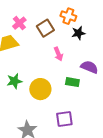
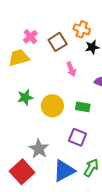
green rectangle: (72, 82) -> (83, 107), moved
purple square: (64, 119) -> (78, 137), turned 30

